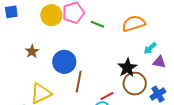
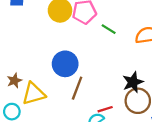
brown star: (32, 51) -> (14, 81), moved

